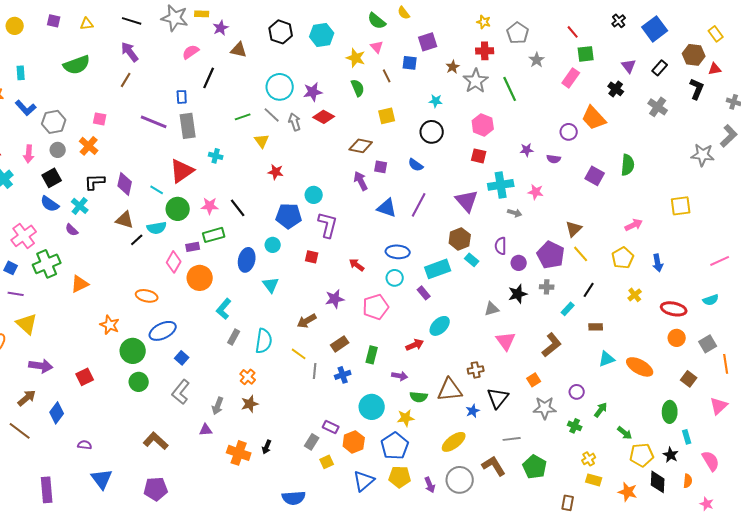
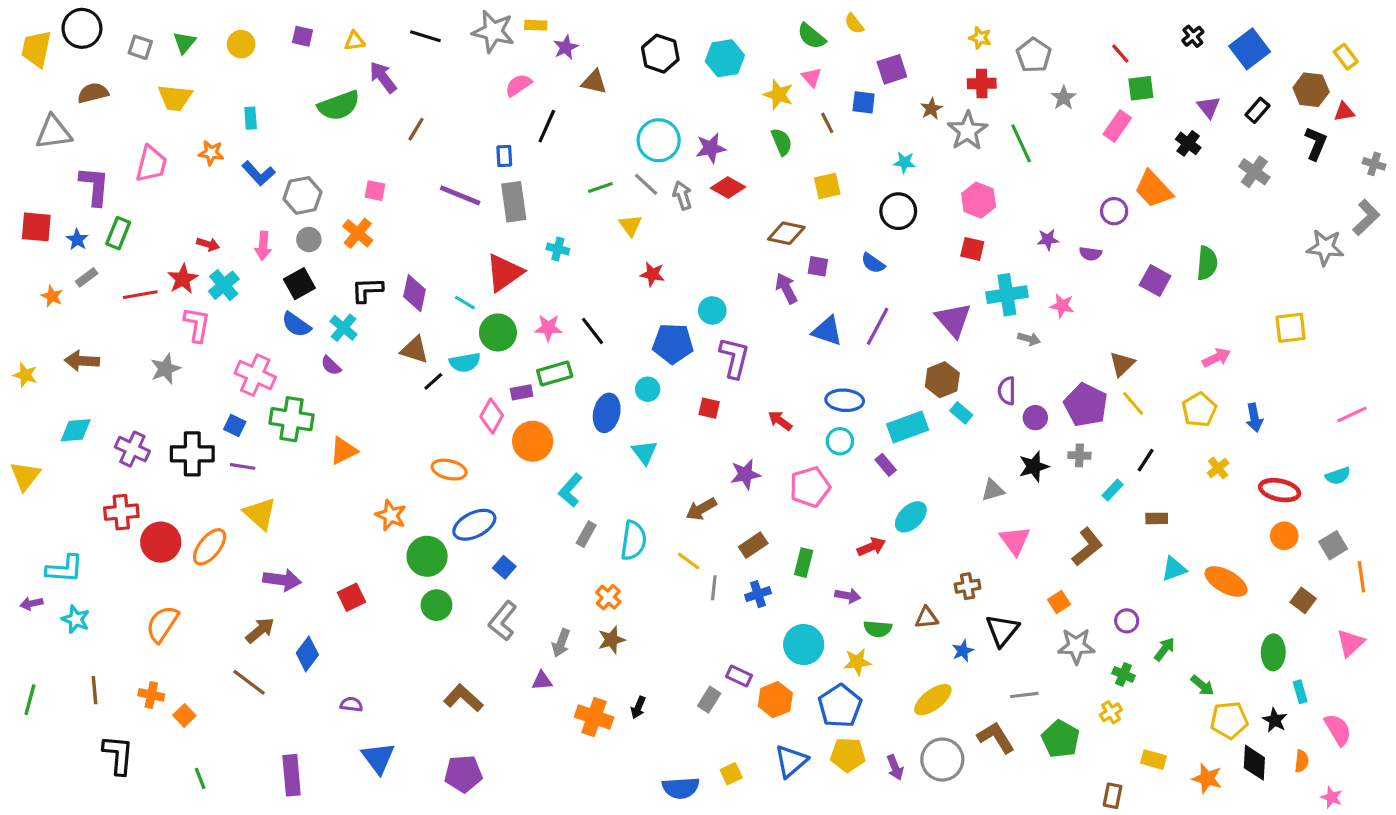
purple arrow: (130, 52) -> (383, 77), moved
pink cross: (24, 236) -> (255, 375), turned -30
green cross: (47, 264) -> (292, 419), turned 32
brown triangle: (450, 390) -> (927, 618), size x0.6
yellow cross: (589, 459) -> (1111, 712), moved
yellow square: (327, 462) -> (731, 774), moved

